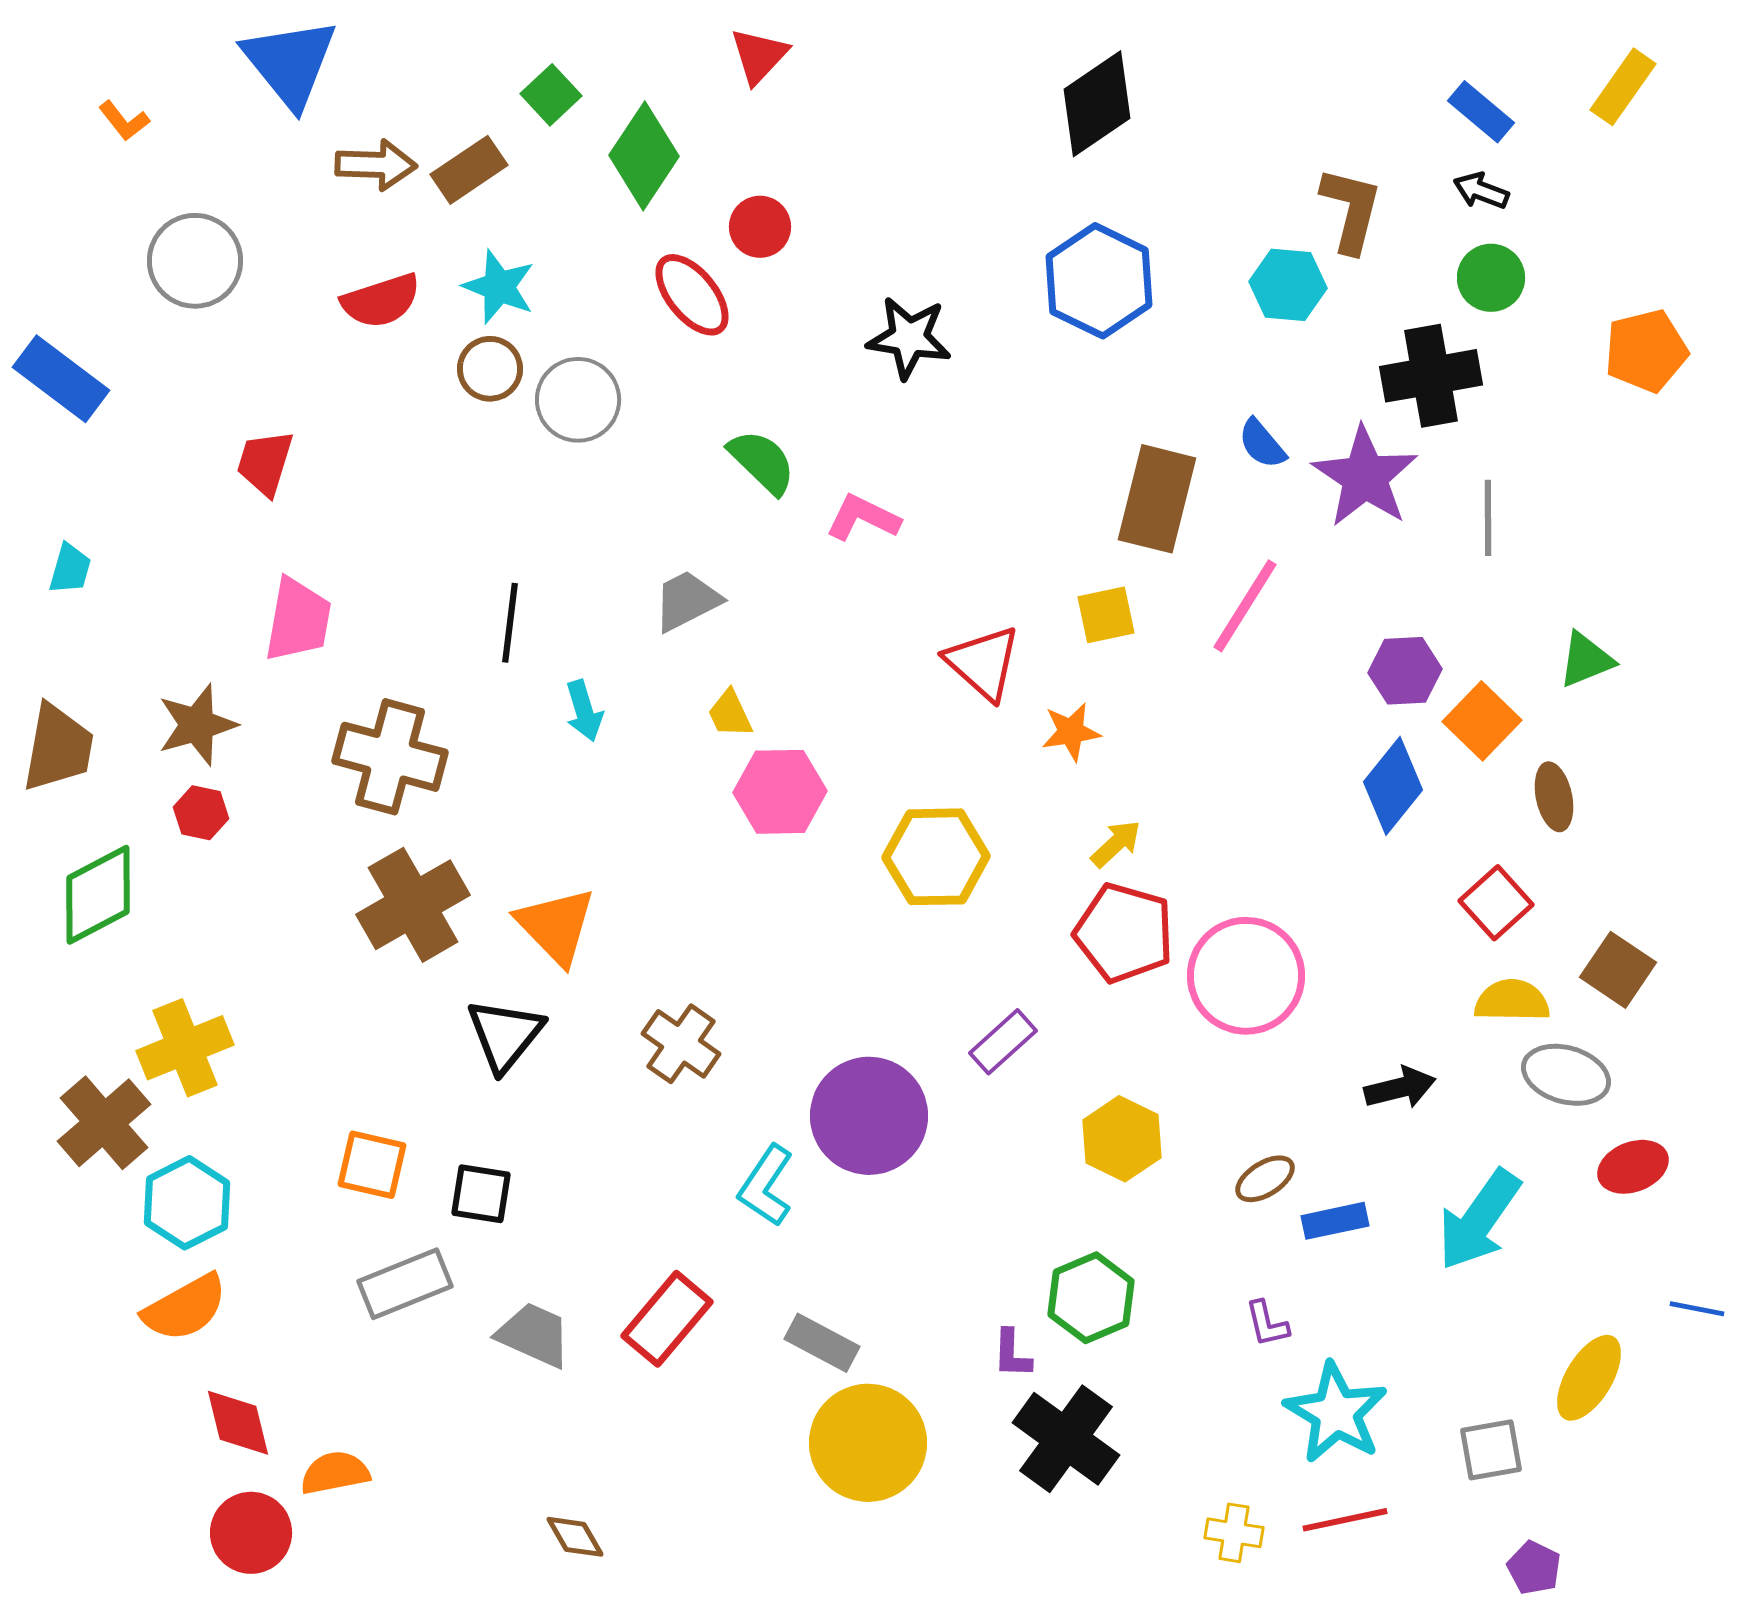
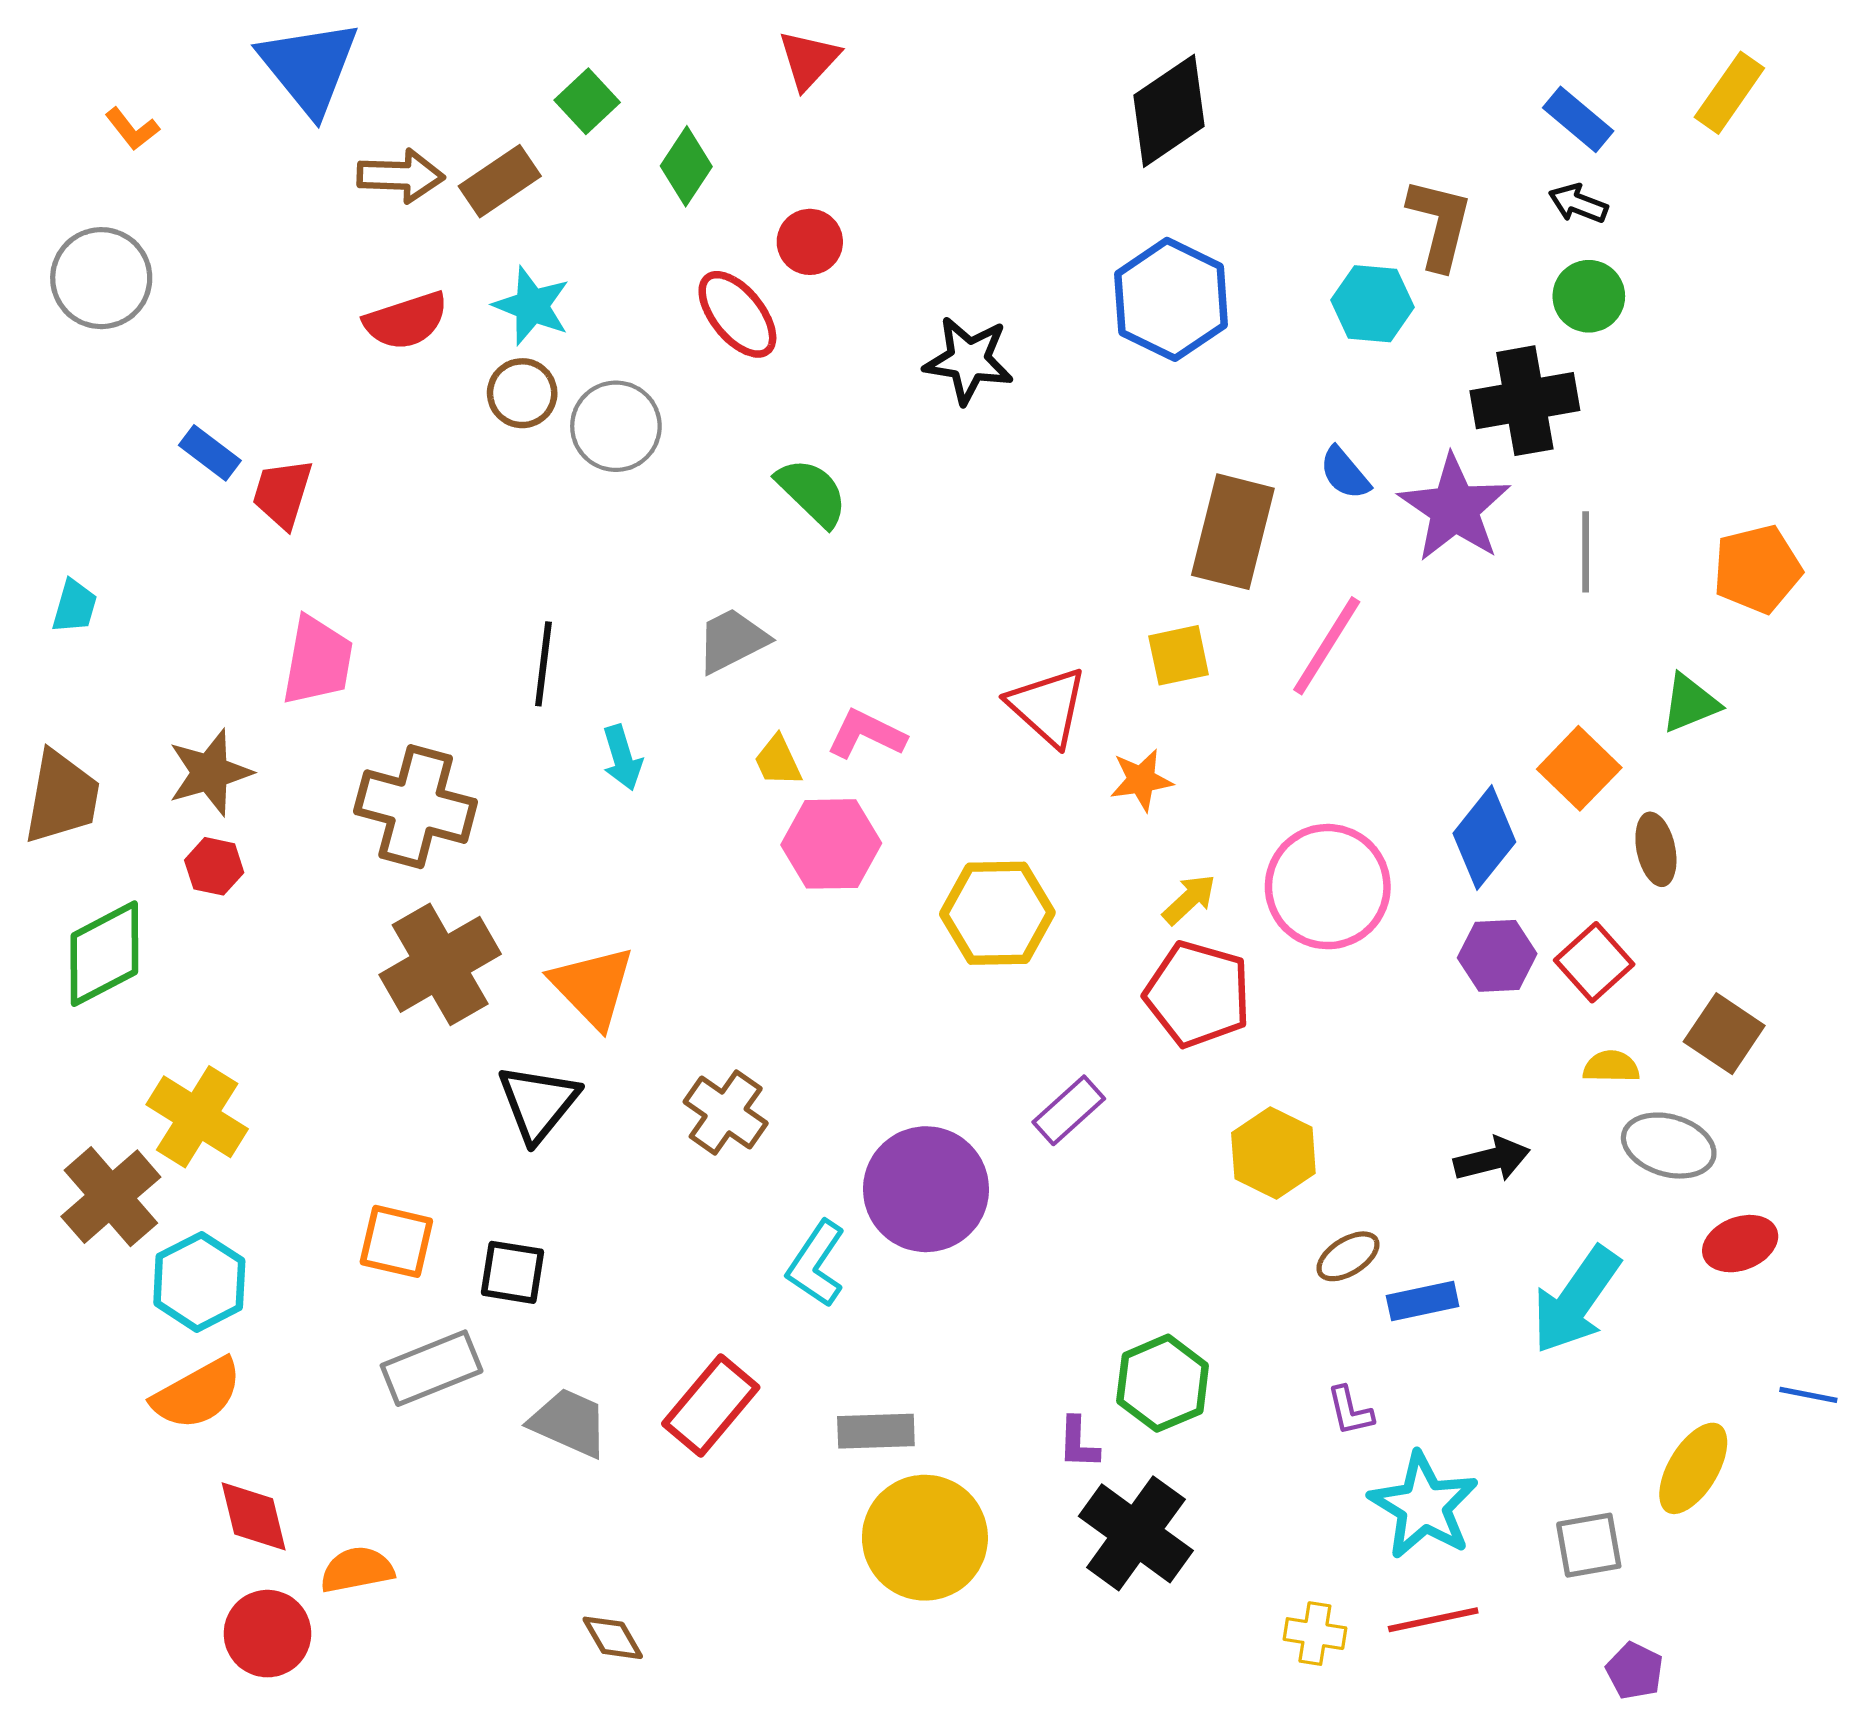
green diamond: (644, 156) -> (686, 166), size x0.7
gray circle: (195, 261) -> (101, 278), moved
orange pentagon: (1646, 351) -> (1757, 569), moved
blue rectangle: (61, 379) -> (210, 453), moved, size x0.6
pink L-shape: (863, 518) -> (866, 734), moved
purple hexagon: (1405, 671) -> (1497, 956), moved
pink circle: (1246, 976) -> (1328, 887), moved
yellow semicircle: (1512, 1001) -> (1611, 1067), size x0.7
yellow cross: (185, 1048) -> (197, 1117), turned -36
yellow hexagon: (1122, 1139) -> (1273, 1153), moved
gray rectangle: (822, 1343) -> (876, 1431), turned -30

